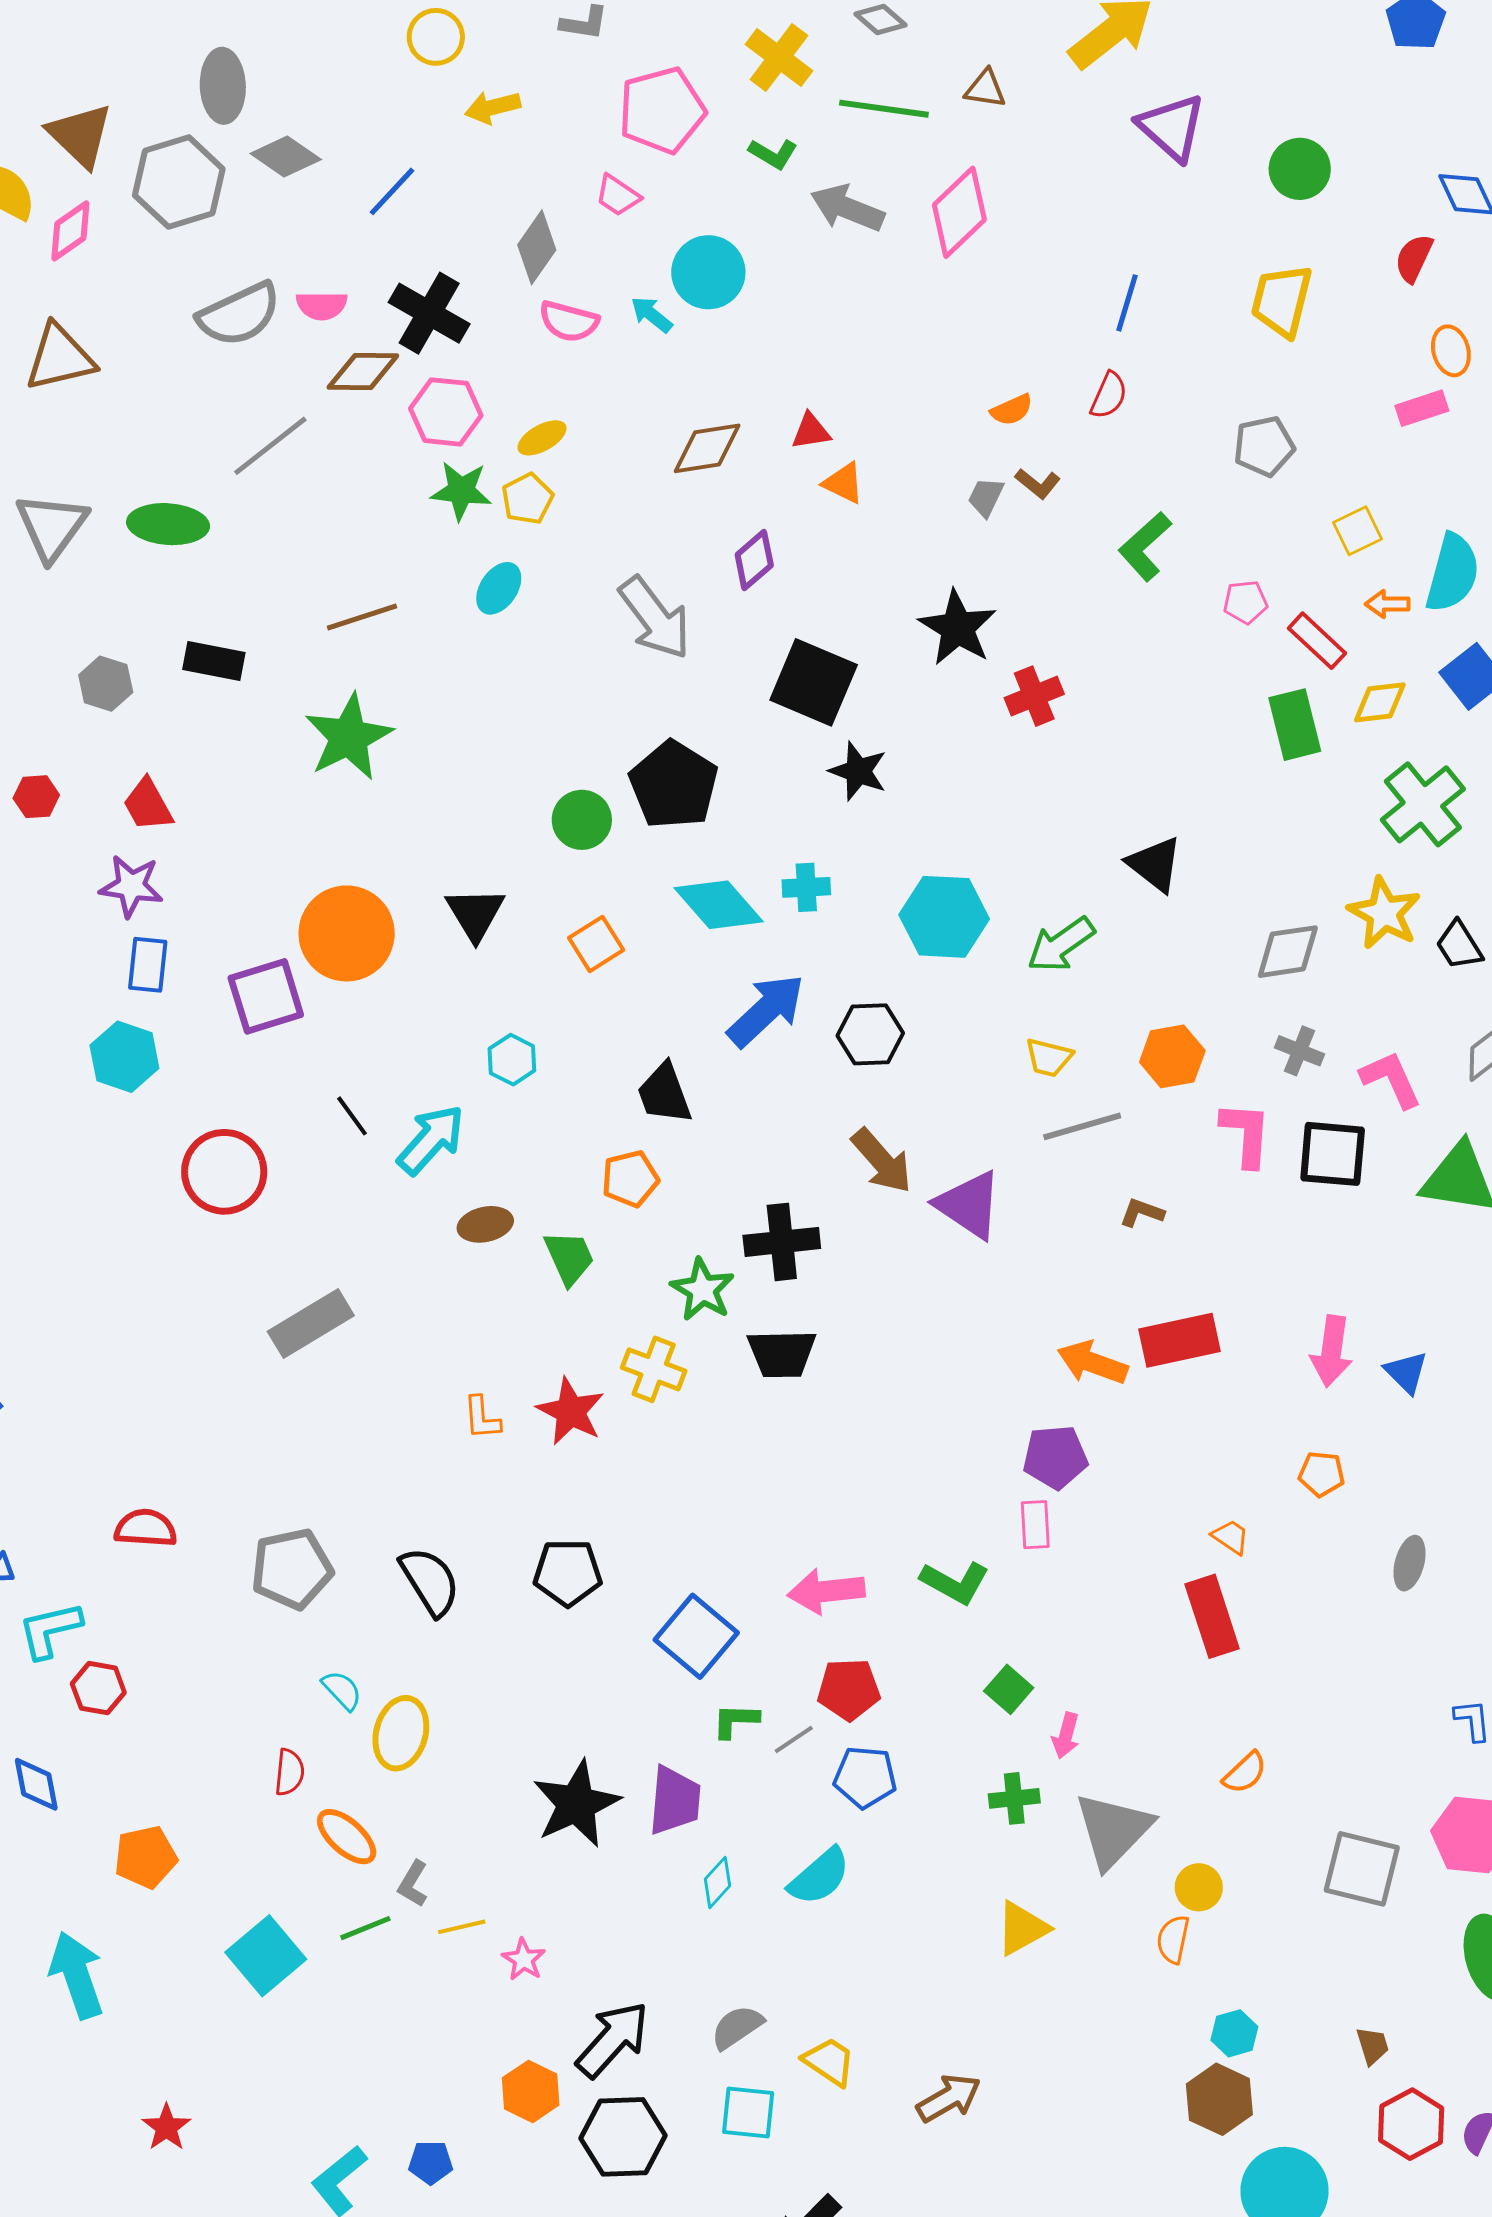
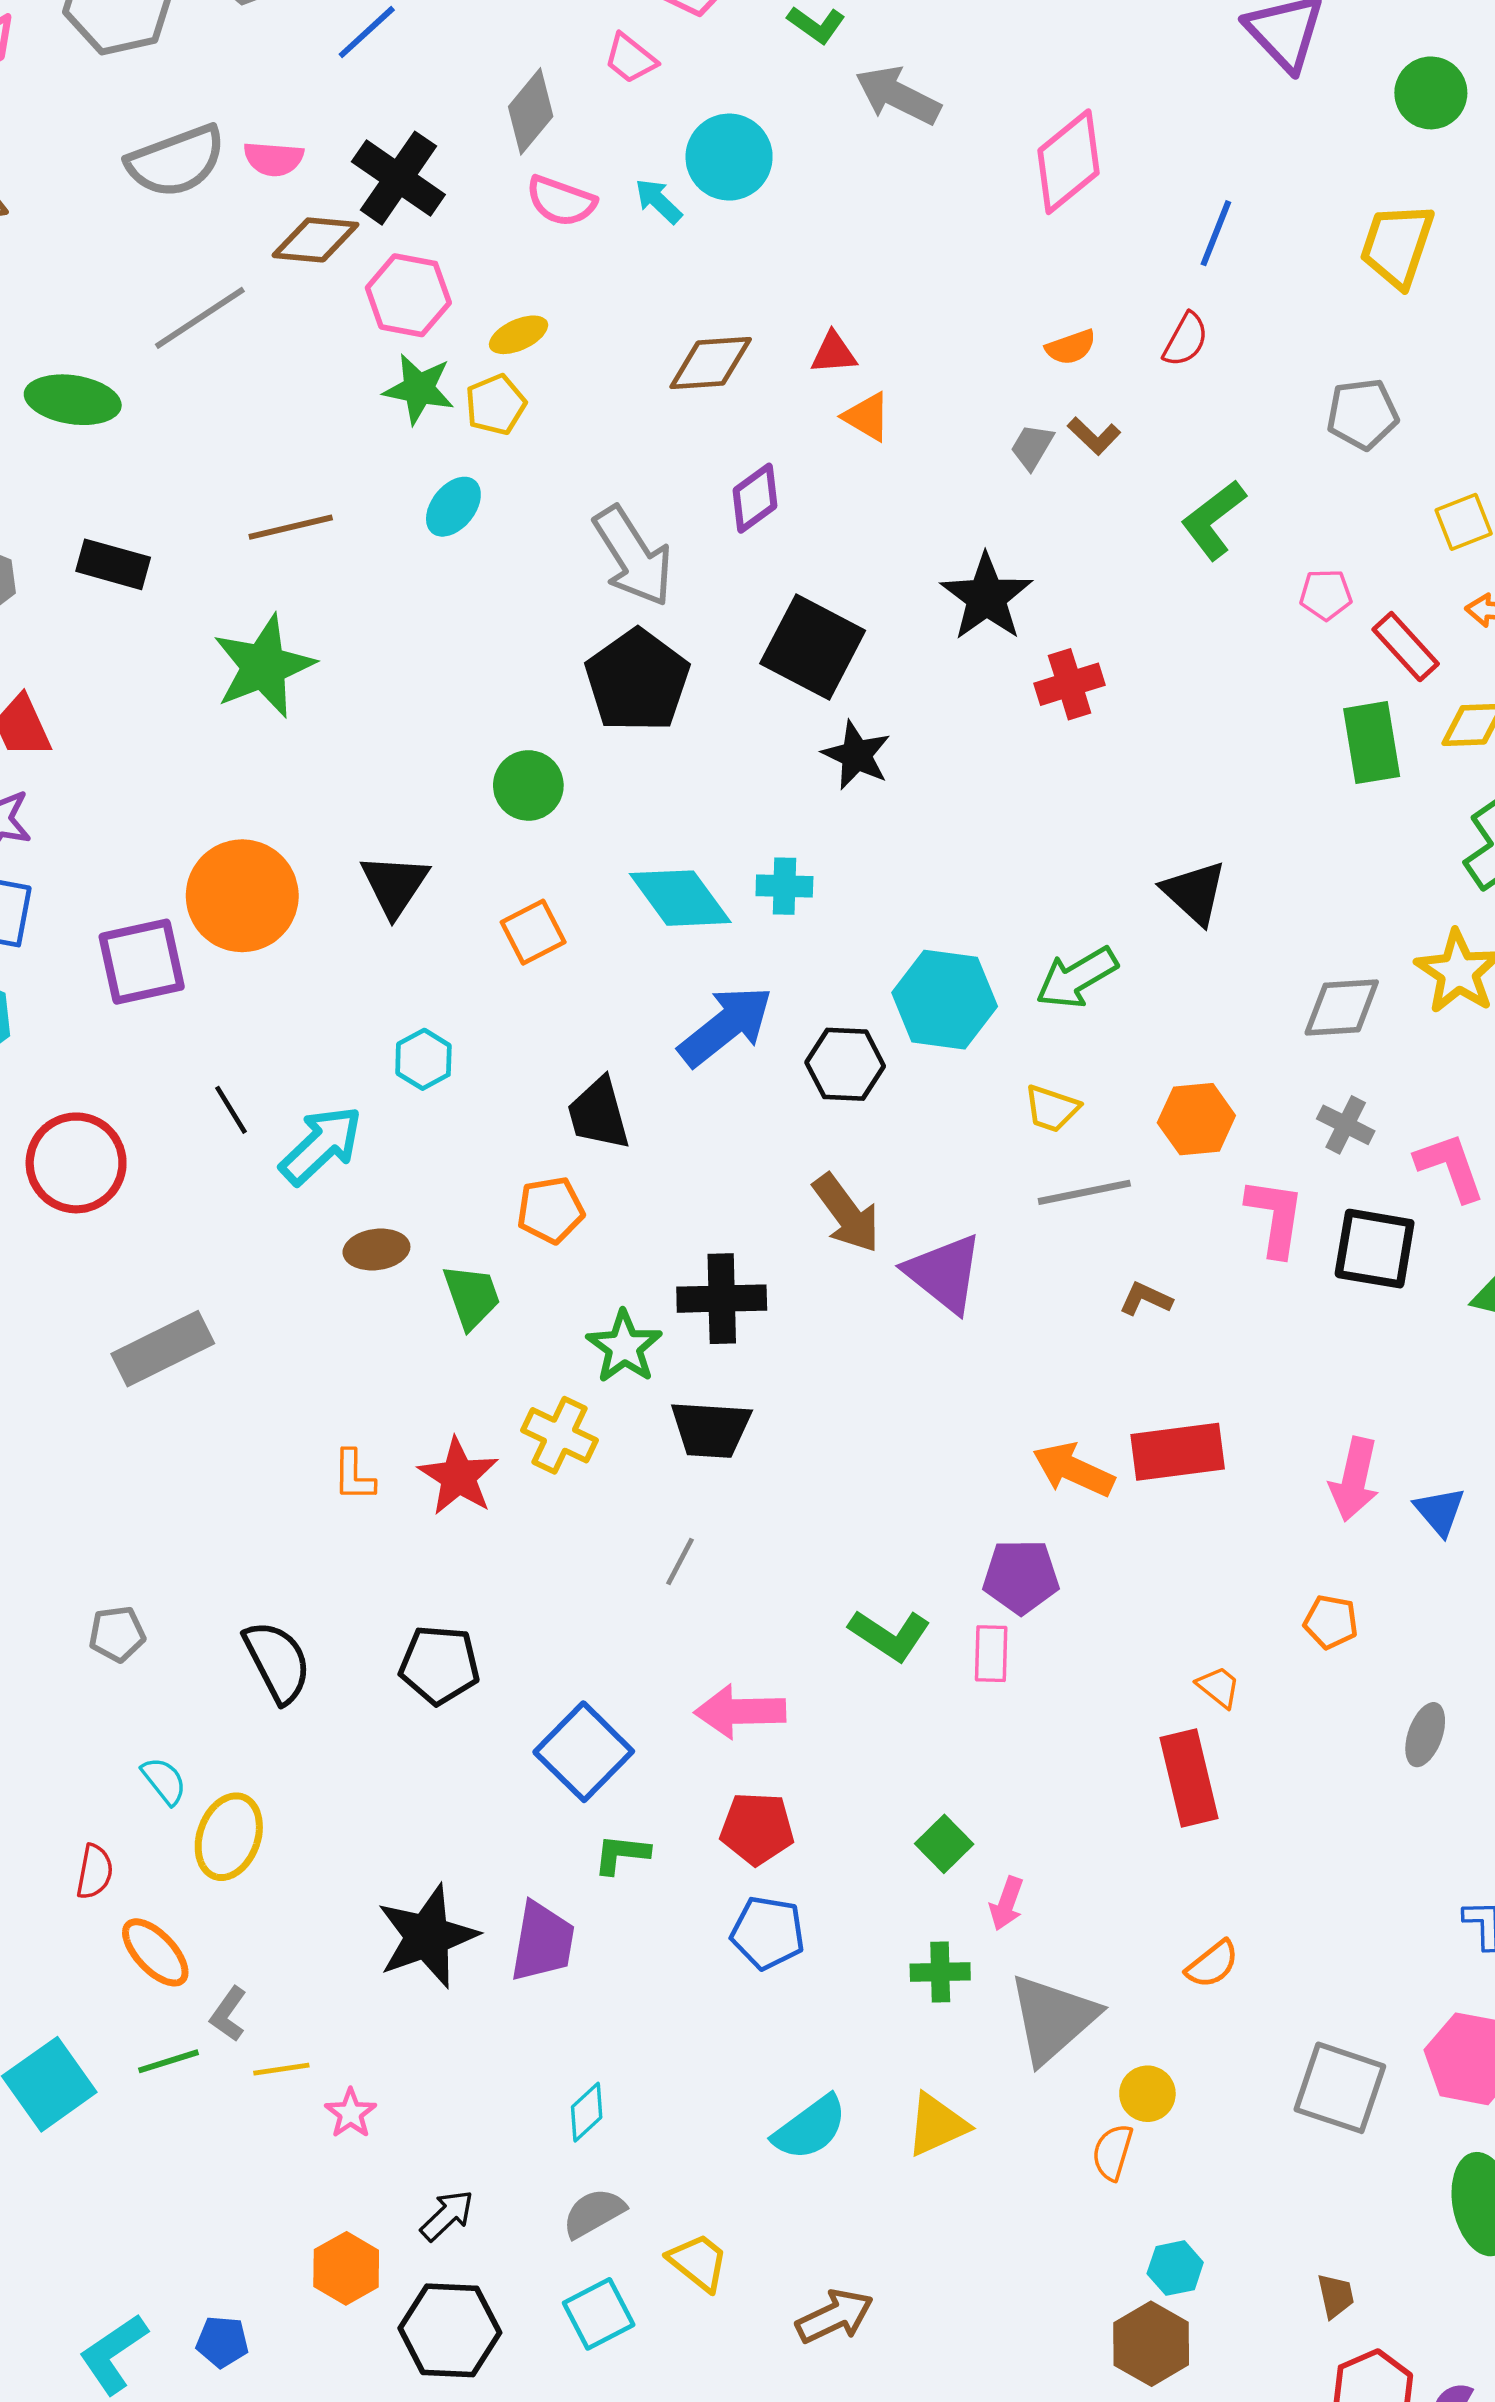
pink diamond: (959, 212) -> (1069, 162), moved
black pentagon: (674, 785) -> (637, 681), moved
cyan hexagon: (944, 917) -> (945, 1000), moved
gray pentagon: (292, 1569) -> (117, 1634), size x0.6
green L-shape: (955, 1582) -> (890, 1635), moved
gray line: (794, 1739) -> (680, 1561), moved, turned -33
cyan semicircle: (819, 1877) -> (810, 2128), moved
cyan diamond: (718, 1882) -> (587, 2112), moved
black arrow: (613, 2039) -> (447, 2215), size x0.6
cyan square: (748, 2112) -> (599, 2314), turned -38

